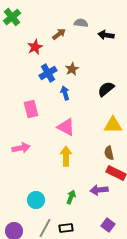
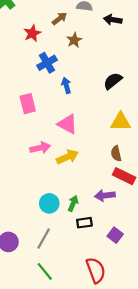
brown star: (72, 69) -> (74, 40), moved
pink arrow: (21, 148) -> (40, 148), moved
yellow arrow: (66, 156) -> (67, 157), turned 66
cyan circle: (36, 200) -> (49, 203), moved
black rectangle: (66, 228) -> (84, 223), moved

